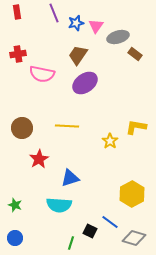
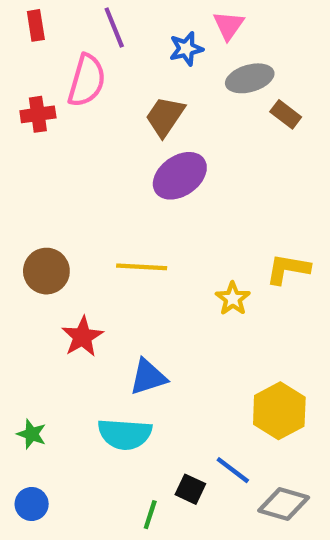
blue star: (76, 23) -> (186, 49), moved
pink triangle: (96, 26) -> (229, 25), moved
pink semicircle: (42, 74) -> (87, 80), moved, turned -85

